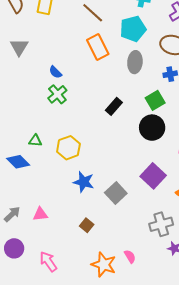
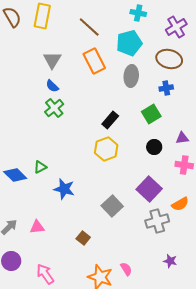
gray triangle: (19, 47) -> (52, 60), moved
black circle: (152, 128) -> (154, 147), moved, size x0.6
green triangle: (35, 141) -> (40, 167), moved, turned -32
yellow hexagon: (68, 148) -> (106, 149), moved
blue star: (84, 182) -> (64, 189), moved
gray cross: (161, 224) -> (157, 221), moved

